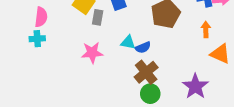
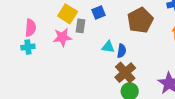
blue semicircle: (143, 47) -> (122, 51), turned -56
pink star: (92, 53) -> (62, 37), moved

